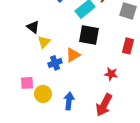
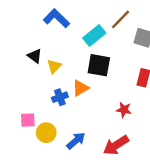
yellow triangle: (44, 42) -> (54, 66), moved
blue arrow: (69, 101) -> (76, 141), turned 42
red arrow: (104, 105) -> (116, 145), turned 30

